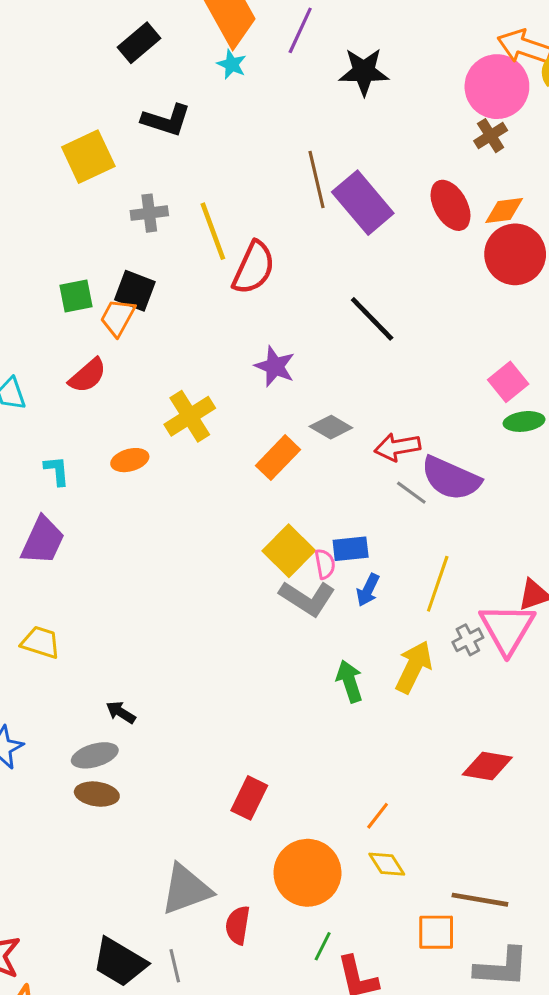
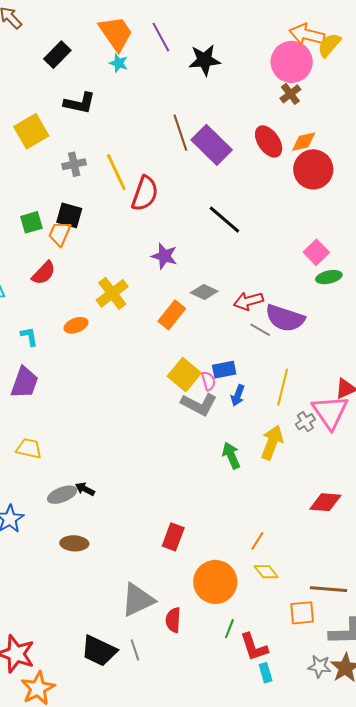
purple line: (300, 30) -> (161, 37), turned -48
gray ellipse: (95, 755) -> (62, 495), moved

